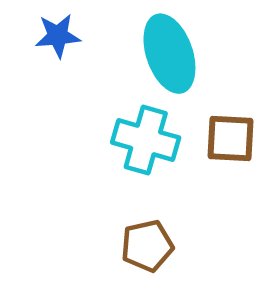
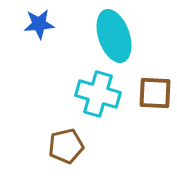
brown pentagon: (147, 246) -> (66, 146), moved

